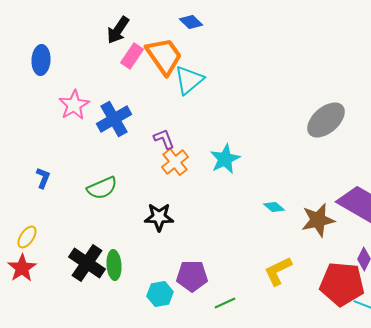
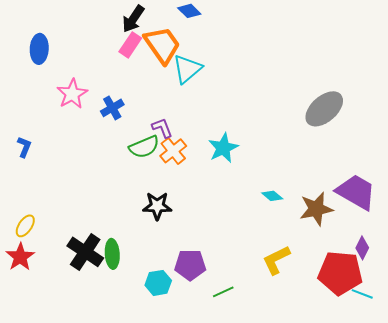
black arrow: (118, 30) -> (133, 19), moved
blue cross: (114, 119) -> (112, 108), size x0.7
blue L-shape: (43, 178) -> (24, 147), moved
green semicircle: (102, 188) -> (144, 147), moved

